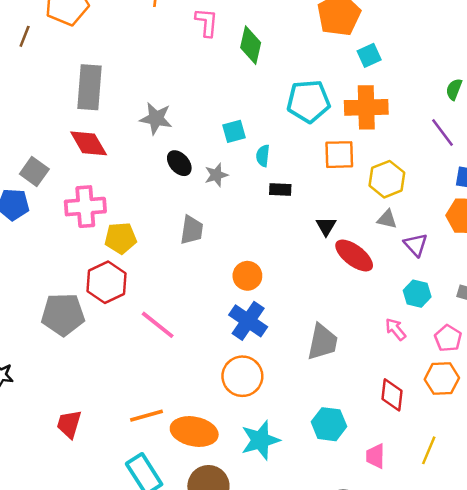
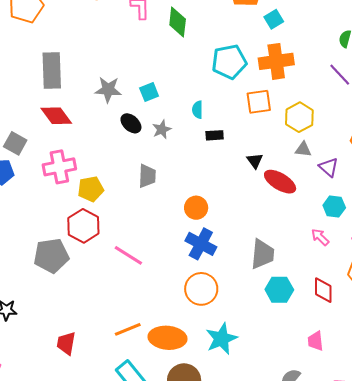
cyan square: (234, 131) -> (149, 92), moved
cyan hexagon: (329, 424) -> (279, 290), moved

